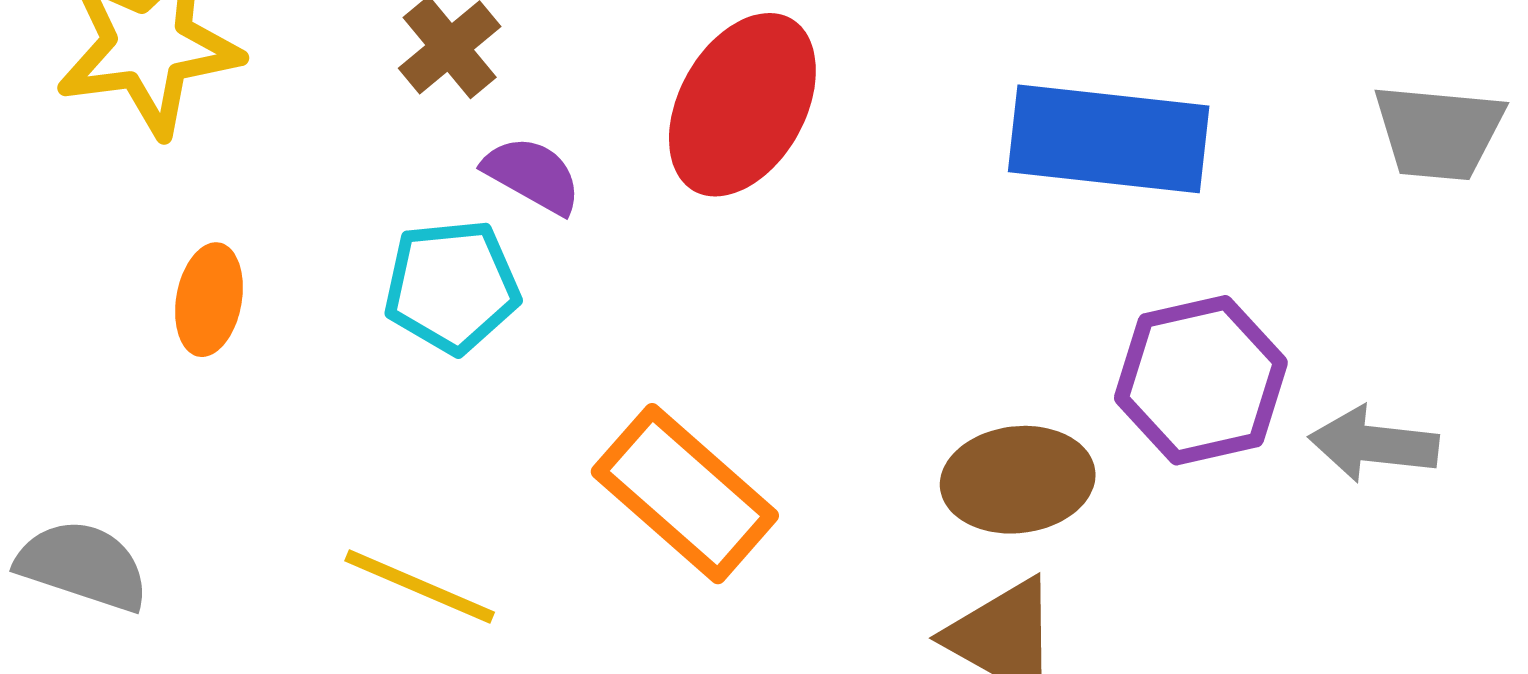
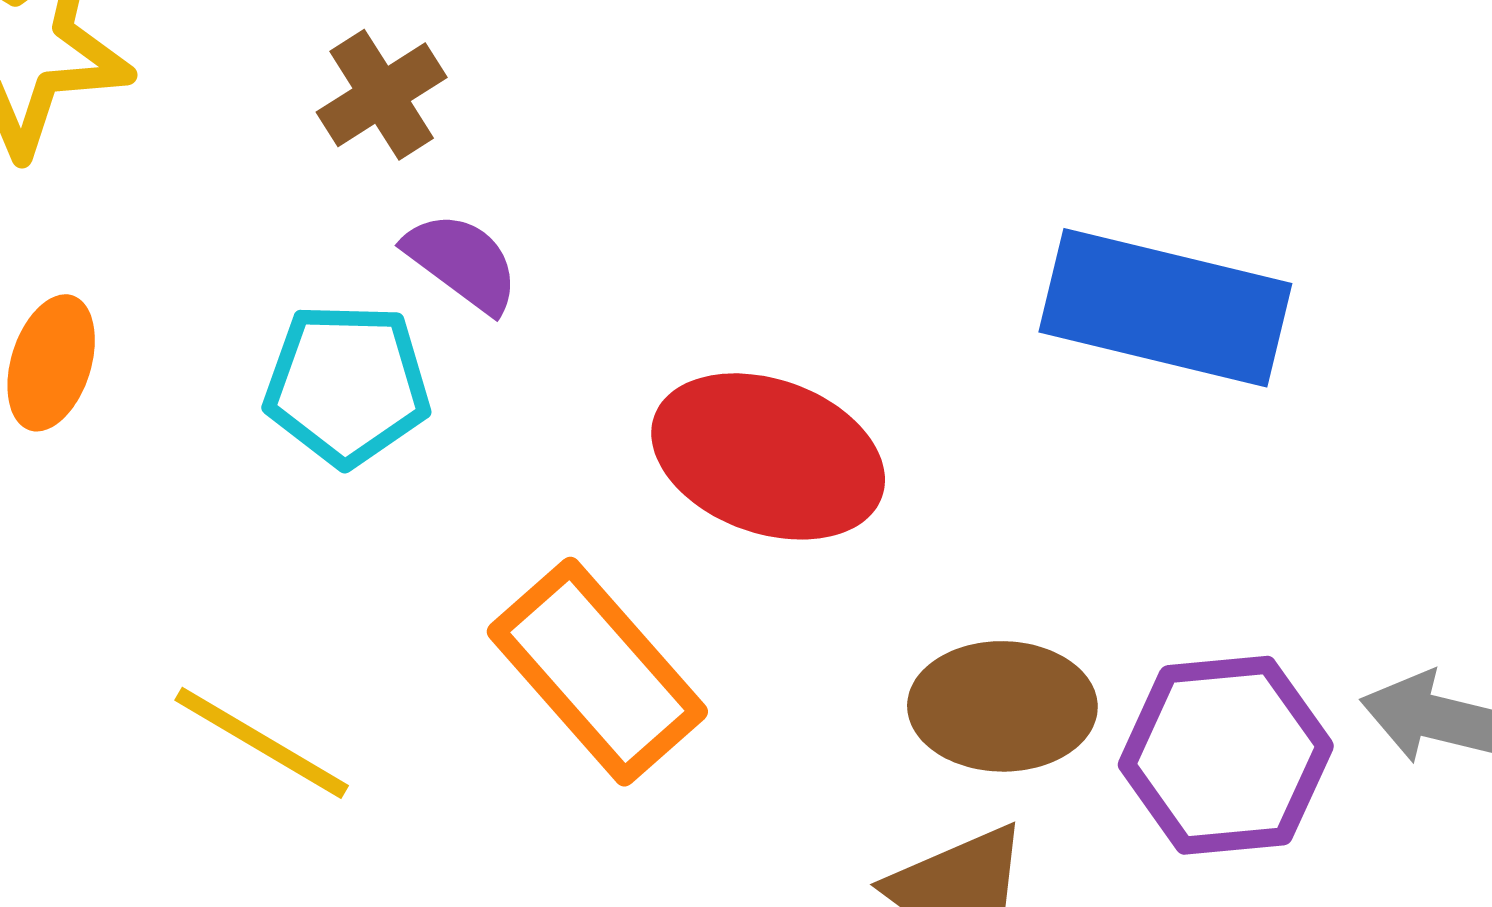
red ellipse: (742, 105) -> (768, 456), moved, turned 73
purple hexagon: (1201, 380) -> (1226, 755), moved

